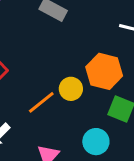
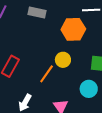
orange hexagon: (104, 71) -> (73, 29), moved

